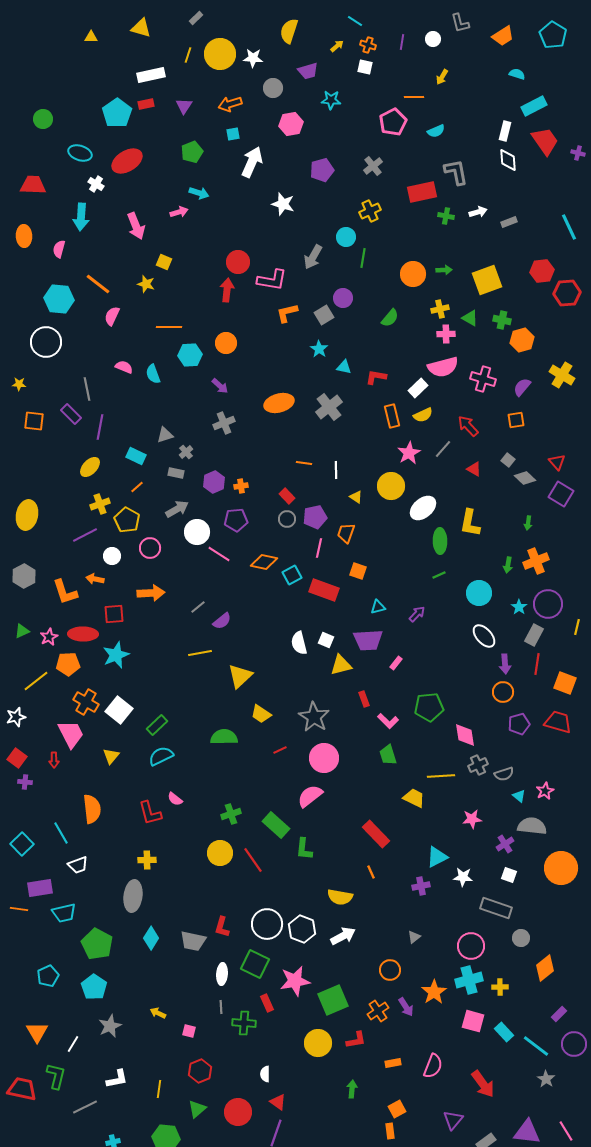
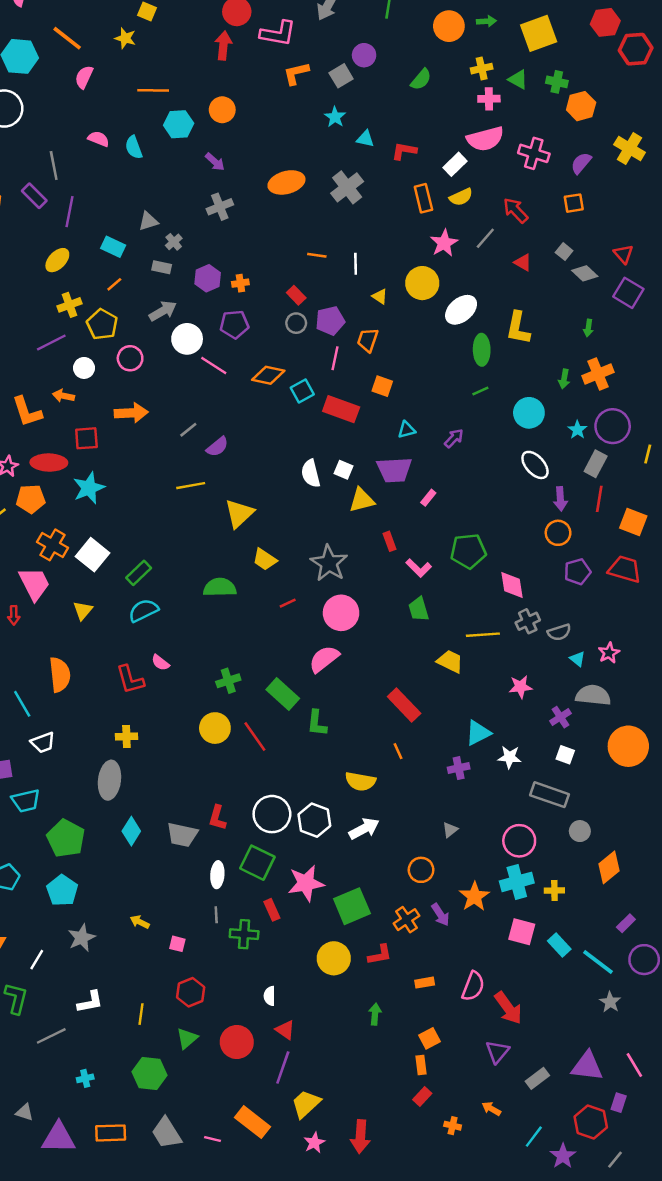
red arrow: (483, 1084) -> (508, 1008), moved

